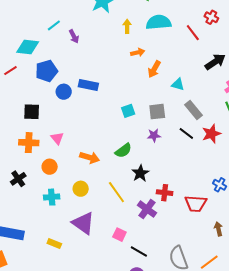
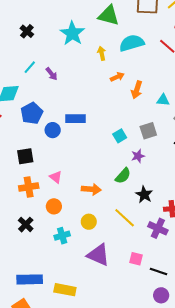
purple star: (154, 135) -> (138, 156), moved
yellow rectangle: (54, 243) -> (65, 290), moved, size x1.5

